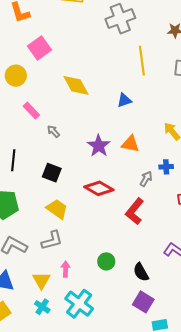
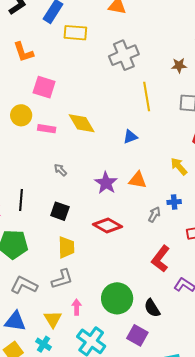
pink square: (40, 48) -> (44, 87), turned -35
pink rectangle: (31, 111) -> (47, 129), moved, turned -36
yellow trapezoid: (57, 209) -> (66, 247), turned 55
red L-shape: (135, 211) -> (161, 259), moved
green circle: (106, 261) -> (117, 298), size x1.8
purple square: (143, 302) -> (137, 335), moved
cyan cross: (42, 307) -> (43, 344), moved

